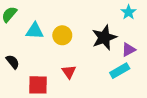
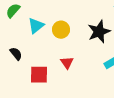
cyan triangle: (35, 31) -> (36, 26), turned -42

